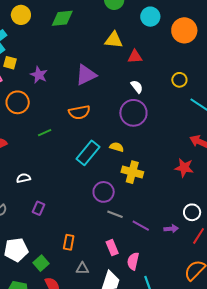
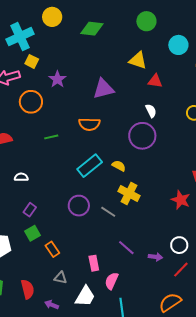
purple circle: (104, 192) -> (79, 206), moved
gray line: (115, 214) -> (108, 212), moved
orange rectangle: (69, 242) -> (52, 249), turned -56
green square: (41, 263) -> (32, 233), moved

